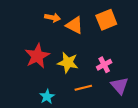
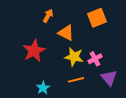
orange arrow: (53, 18) -> (48, 16), turned -72
orange triangle: (74, 25) -> (66, 33), moved
yellow star: (68, 63) -> (74, 57), moved

